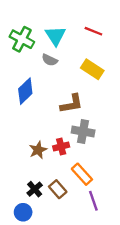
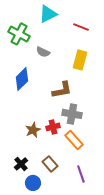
cyan triangle: (55, 36) -> (48, 14), moved, turned 36
yellow rectangle: (92, 69) -> (80, 60), turned 72
orange rectangle: (82, 174) -> (74, 140), moved
black cross: (35, 189) -> (21, 164), moved
blue circle: (23, 212) -> (33, 183), moved

